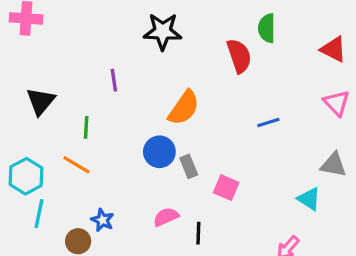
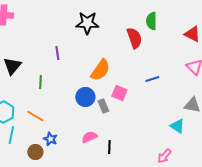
orange line: (76, 165) -> (35, 116), moved
pink square: (226, 188) -> (119, 93), moved

